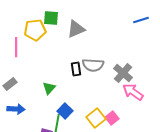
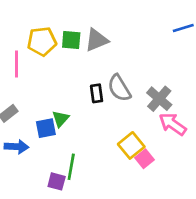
green square: (51, 18) -> (71, 40), moved
gray semicircle: (93, 65) -> (119, 88), turned 55
blue square: (65, 111) -> (46, 128), moved, turned 35
yellow square: (96, 118) -> (131, 145), moved

